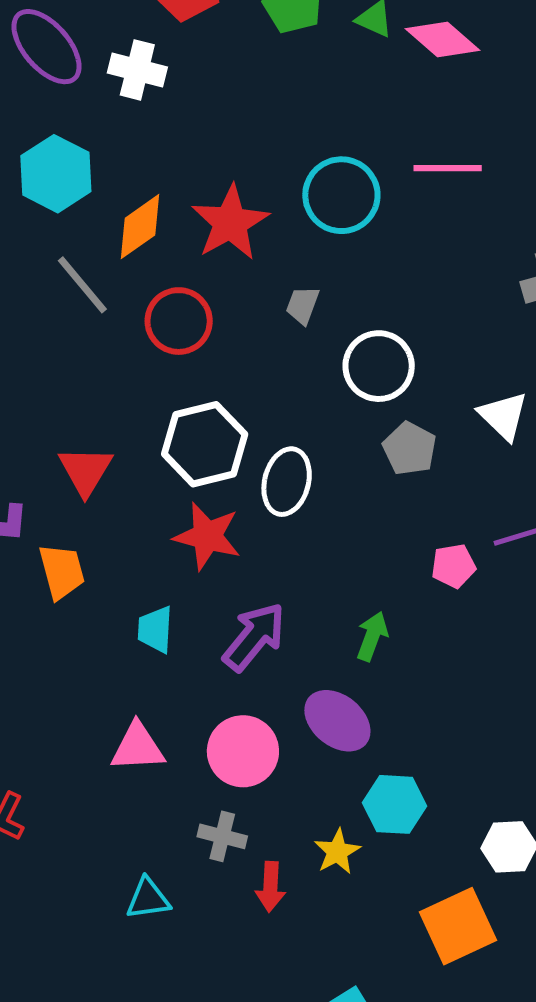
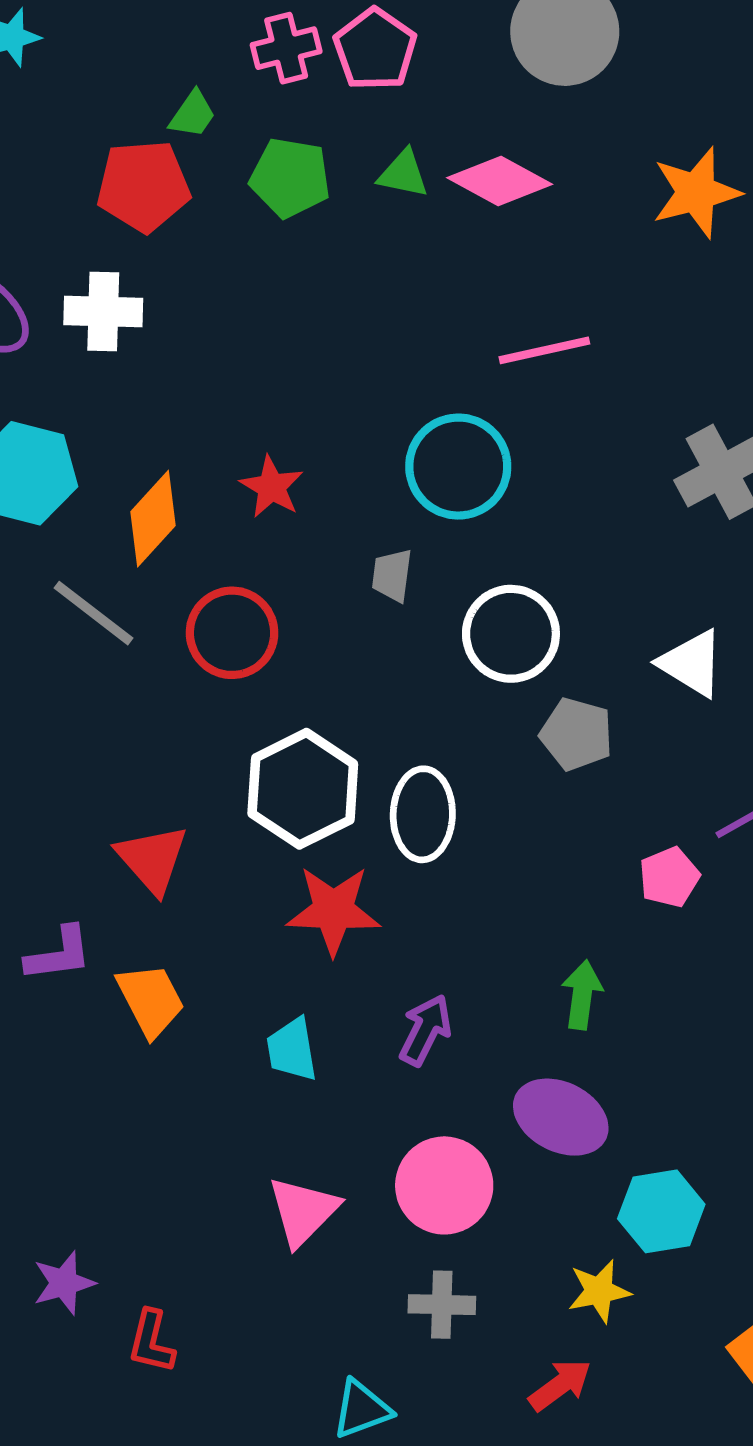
cyan circle: (341, 195) -> (458, 467), moved
red star: (230, 223) -> (272, 487), size x0.6
purple arrow: (254, 637) -> (425, 1030), size x0.7
pink triangle: (138, 747) -> (303, 1211), turned -30
yellow star: (337, 852) -> (599, 1291), turned 30
red arrow: (270, 887) -> (560, 1385), moved, turned -117

